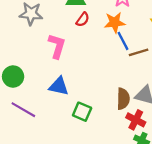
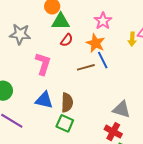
orange star: (115, 22) -> (95, 43), turned 30
brown line: (139, 52) -> (86, 67), moved
brown semicircle: (123, 99) -> (67, 103), moved

